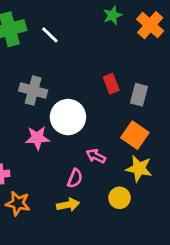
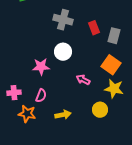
gray cross: (33, 91) -> (63, 20), moved
white circle: (68, 117) -> (63, 52), size x0.7
pink semicircle: (75, 178) -> (41, 96), moved

